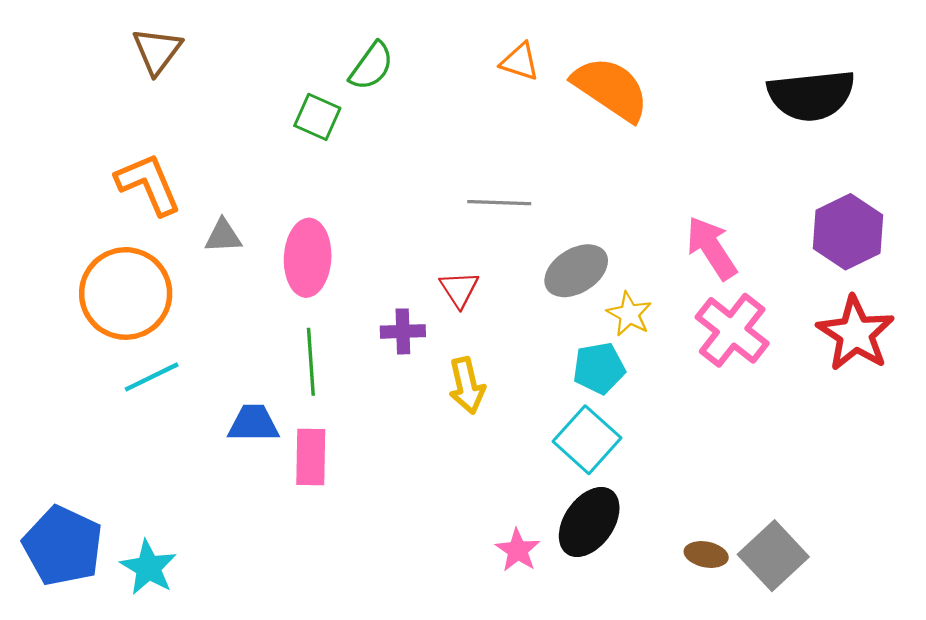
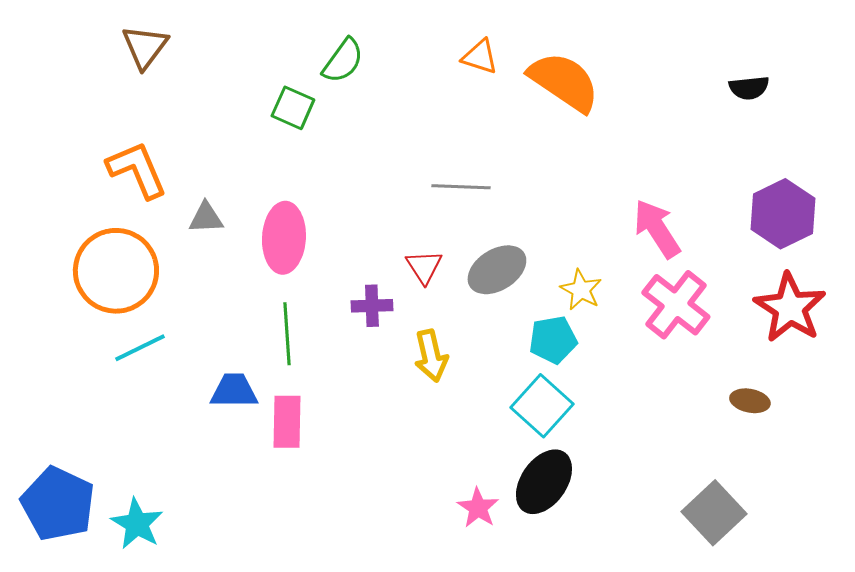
black semicircle: (811, 95) -> (749, 88), size x0.5
gray ellipse: (576, 271) -> (497, 270), moved
brown ellipse: (706, 554) -> (750, 401), moved

